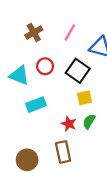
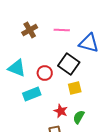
pink line: (70, 32) -> (62, 30), turned 63
red circle: (45, 66) -> (45, 73), moved
green semicircle: (89, 121) -> (79, 117), moved

